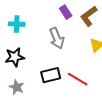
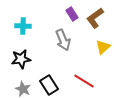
black rectangle: (51, 75) -> (49, 85), moved, turned 72

